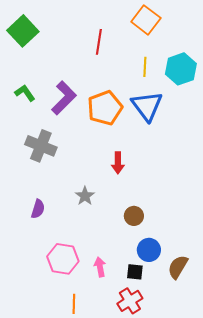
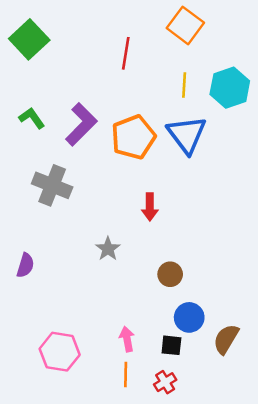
purple semicircle: (38, 209) -> (25, 265), moved
pink hexagon: (63, 259) -> (60, 352), moved
red cross: (130, 301) -> (165, 382), size x0.7
orange line: (74, 304) -> (126, 375), moved

